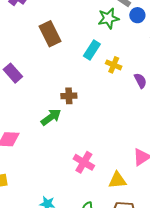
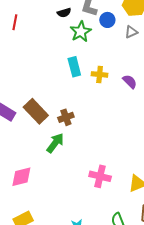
brown rectangle: (50, 34) -> (36, 111), moved
cyan rectangle: (92, 50) -> (74, 67), turned -30

